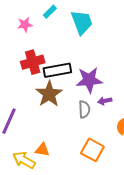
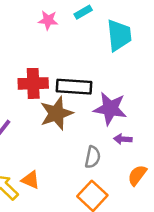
red cross: (33, 62) -> (33, 83), moved
gray semicircle: (84, 109) -> (93, 157), moved

